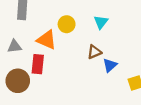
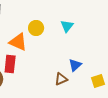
brown triangle: (94, 52) -> (61, 79), moved

